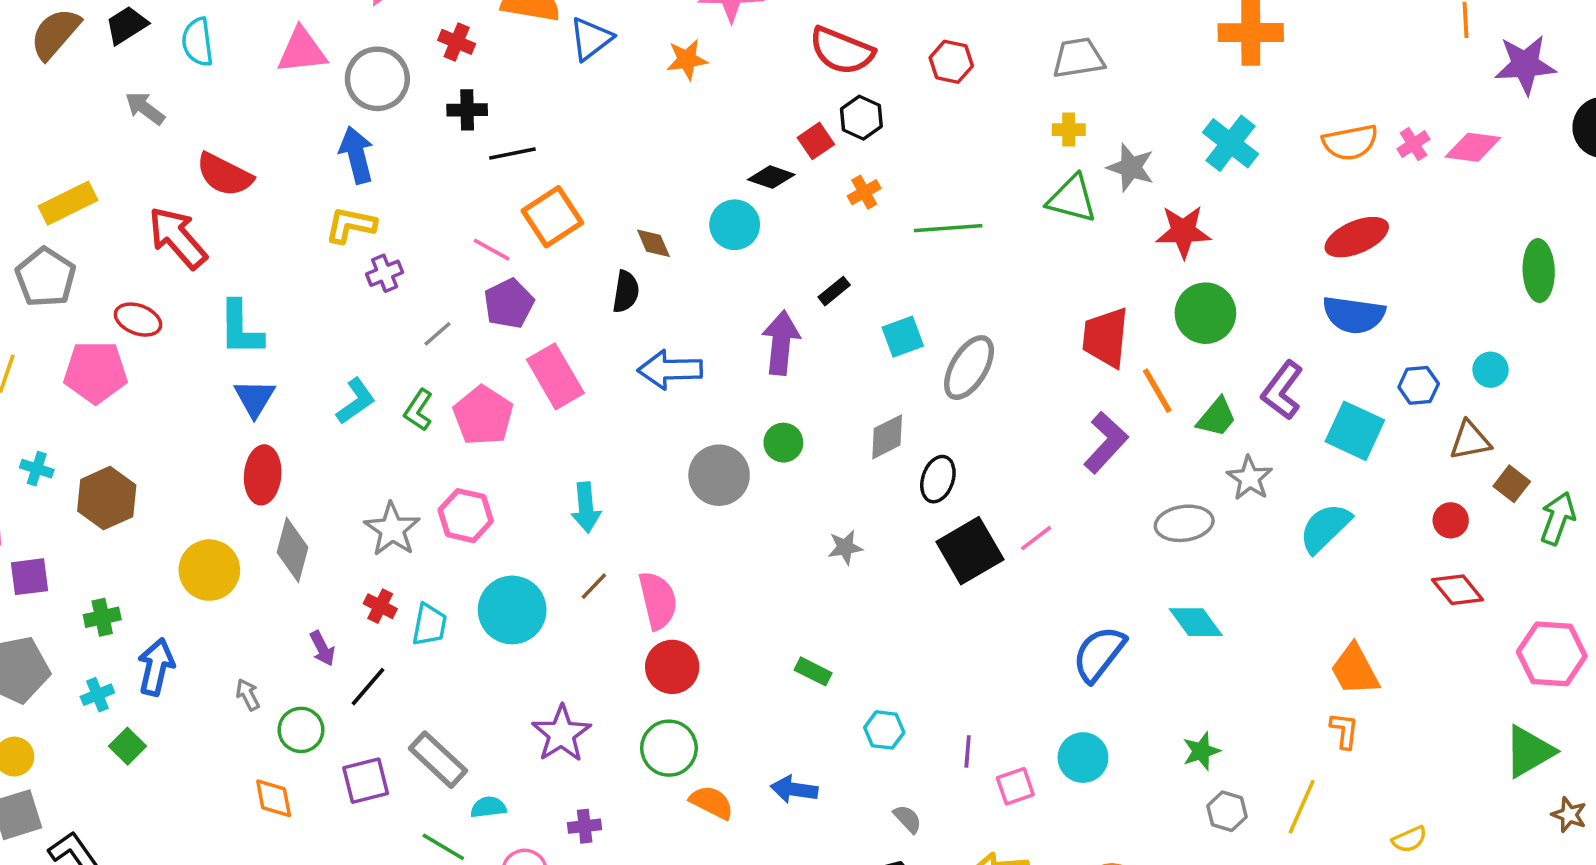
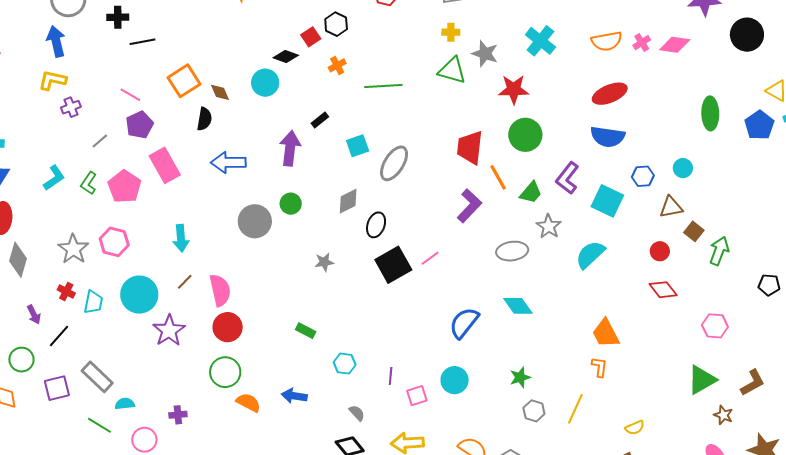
orange square: (552, 217) -> (184, 81), moved
pink hexagon: (1552, 654) -> (715, 326), size x0.7
purple star: (562, 734) -> (169, 331), moved

